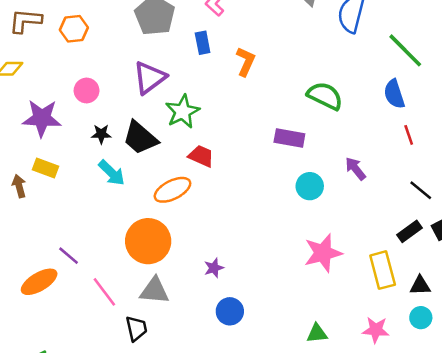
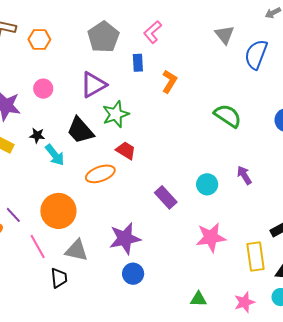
black star: (101, 134) -> (37, 135), moved
purple rectangle: (289, 138) -> (166, 197), moved, turned 30
orange circle: (148, 241) -> (58, 211), moved
purple star: (214, 268) -> (125, 238), size x2.0
pink star: (376, 330) -> (244, 302), turned -30

